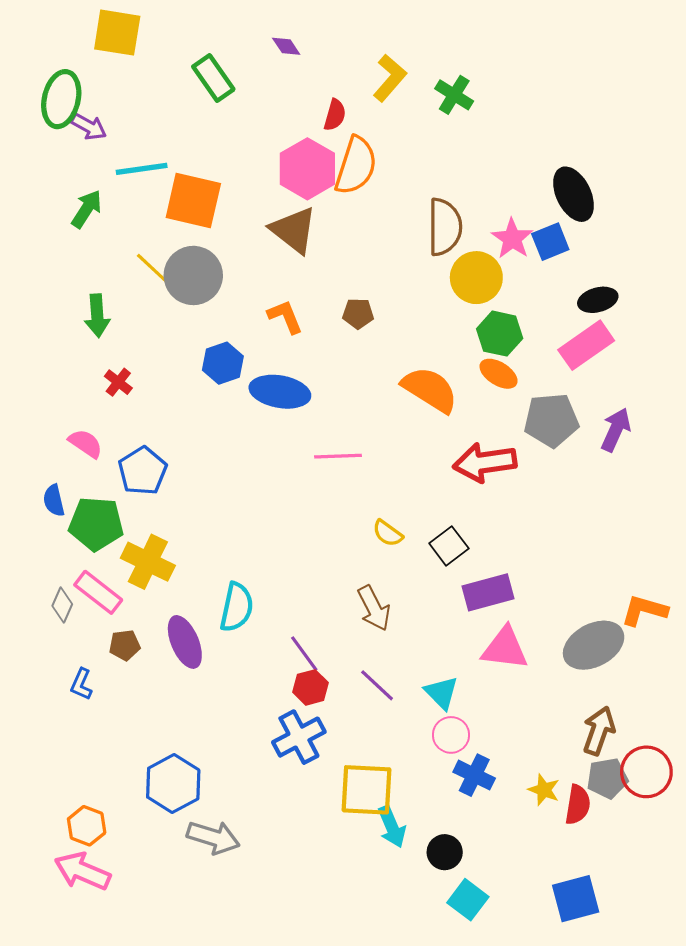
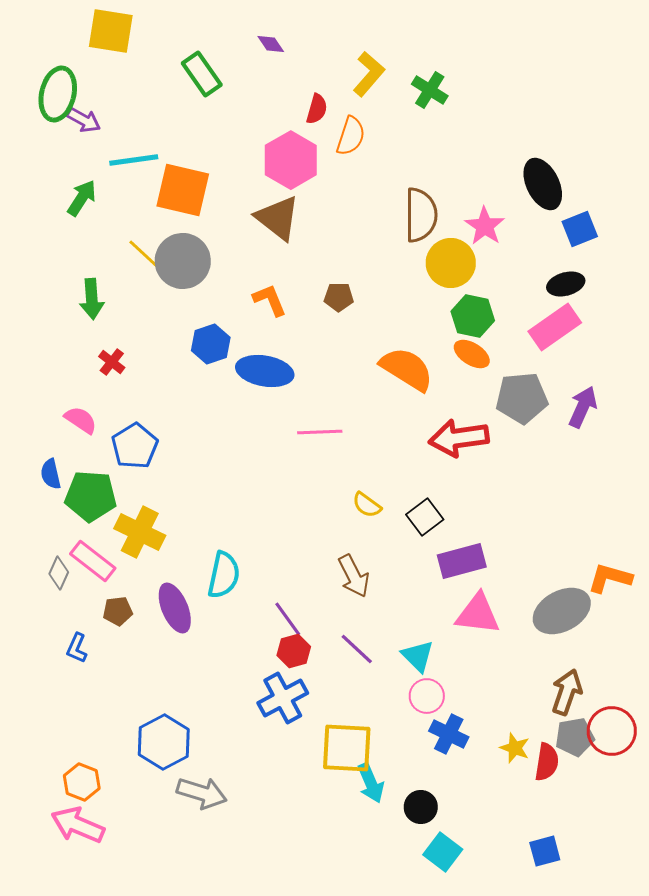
orange semicircle: (356, 166) -> (351, 136), moved, size x0.7
blue square: (550, 242) -> (580, 229), moved
blue square: (576, 899) -> (545, 851), size x0.7

